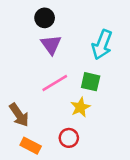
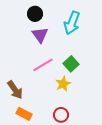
cyan arrow: (102, 45) -> (72, 23), moved
green square: (91, 82) -> (71, 64), turned 35
red circle: (69, 138) -> (61, 115), moved

